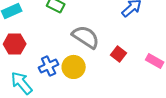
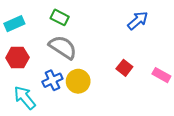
gray semicircle: (86, 37) -> (63, 47), moved

